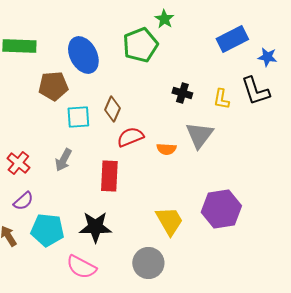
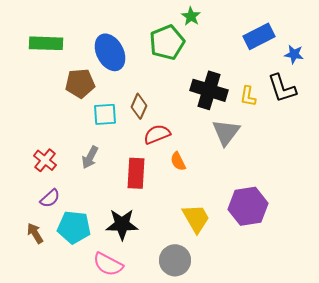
black cross: (182, 93) -> (209, 90), size x1.8
orange semicircle: (166, 149) -> (178, 161), moved, turned 60

